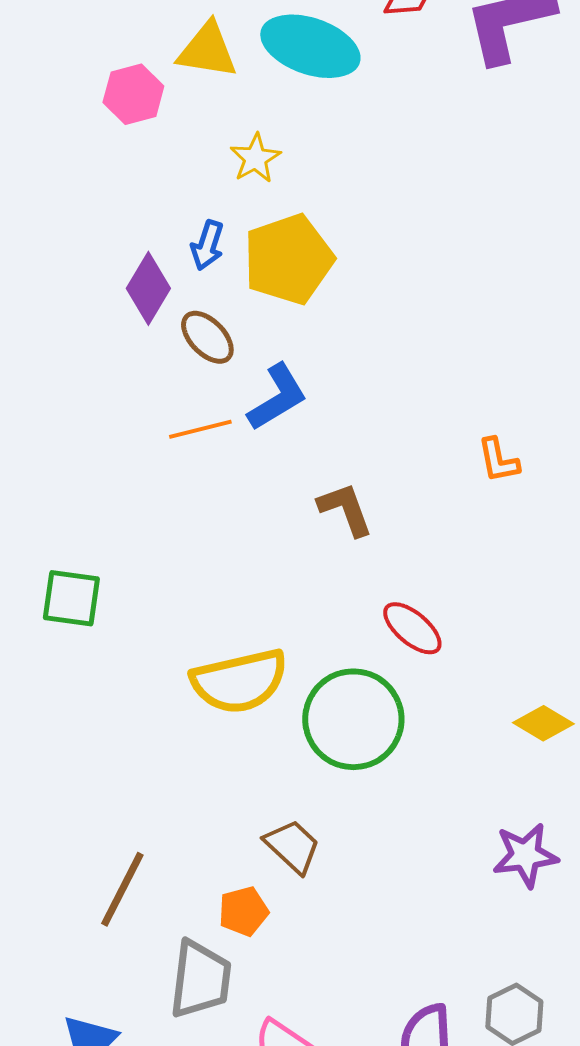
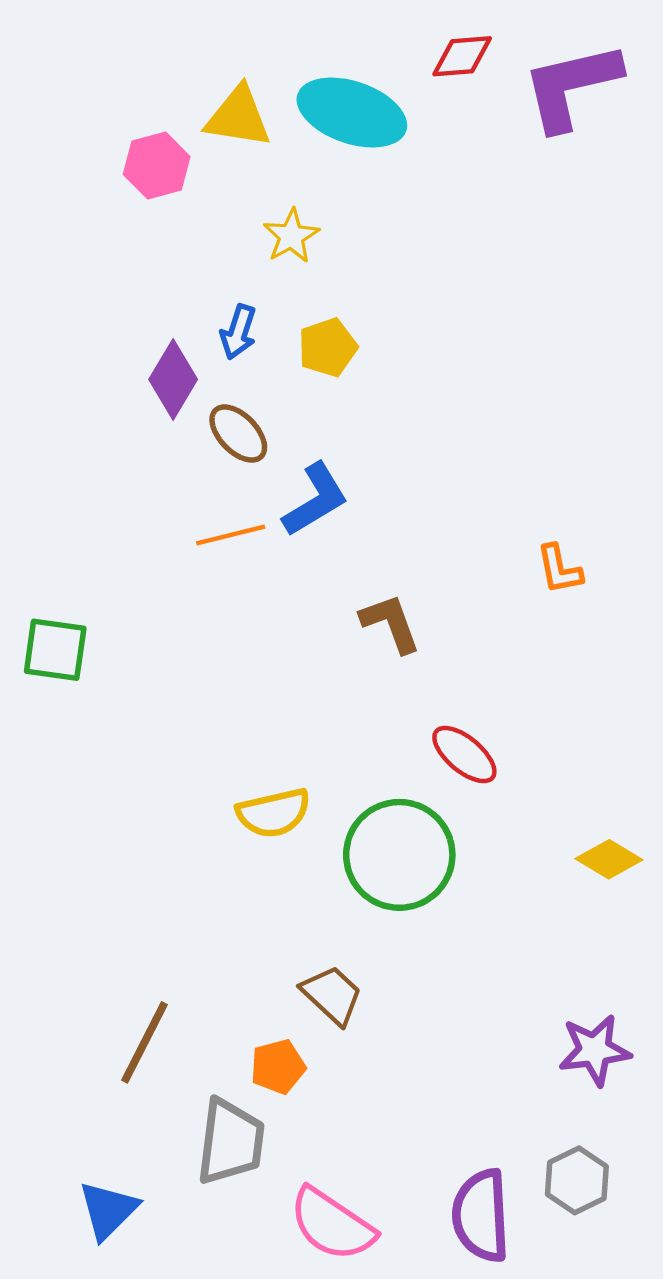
yellow pentagon: (288, 259) -> (328, 347), size x0.6
green square: (71, 598) -> (55, 650), moved
yellow semicircle: (239, 681) -> (274, 813), size x0.7
purple star: (525, 855) -> (595, 1050), moved

